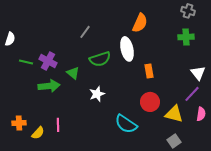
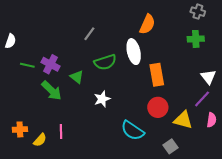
orange rectangle: (149, 71) -> (157, 75), size x1.5
green arrow: (49, 86) -> (52, 91), turned 50
gray square: (174, 141) -> (170, 146), moved

